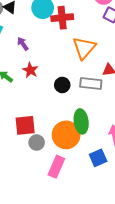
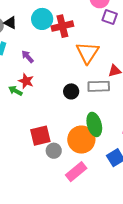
red star: (30, 70) -> (26, 81), moved
pink rectangle: (56, 167) -> (76, 172), turned 35

